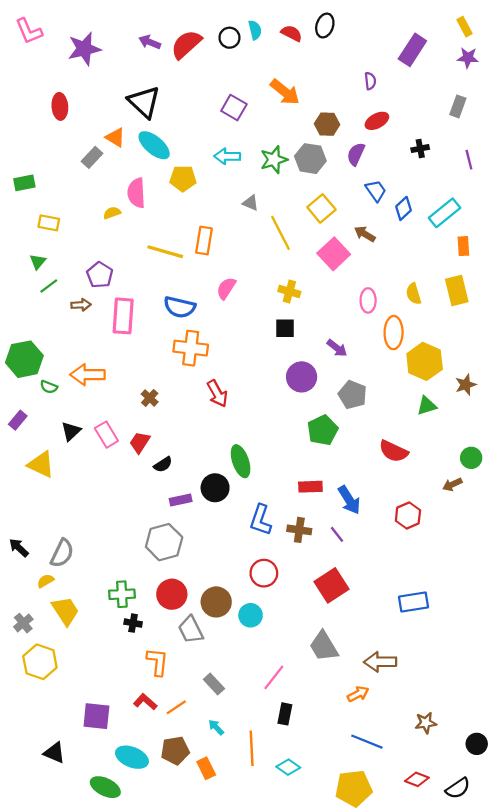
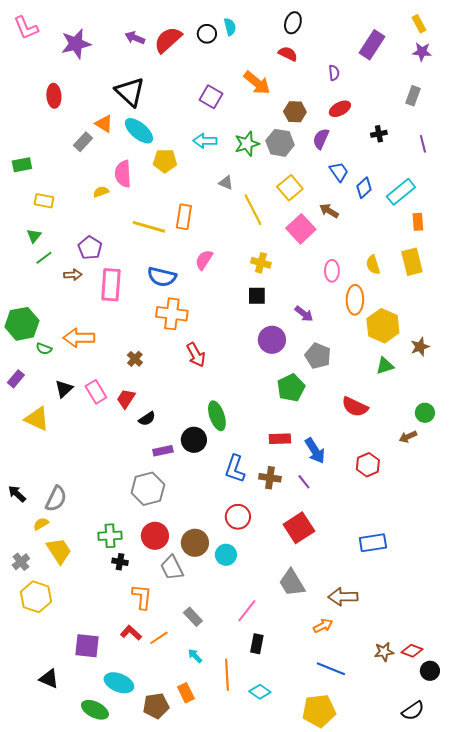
red semicircle: (292, 33) -> (288, 54), moved
brown pentagon: (175, 751) -> (156, 706), moved
red diamond: (417, 779) -> (412, 651), moved

